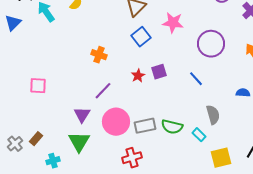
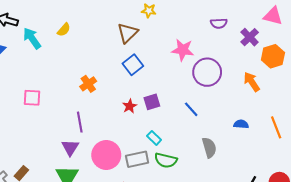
pink star: (173, 23) -> (183, 50), moved
orange cross: (99, 55) -> (88, 84), turned 35
pink square: (38, 86) -> (32, 98), moved
purple line: (103, 91) -> (80, 122), moved, turned -54
cyan rectangle: (199, 135) -> (154, 138), moved

